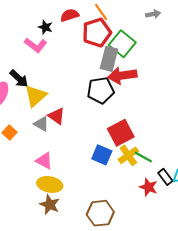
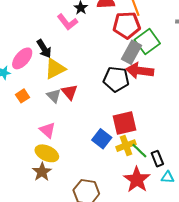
black rectangle: (165, 177) -> (157, 159), moved
red star: (148, 187) -> (137, 180), size x1.5

